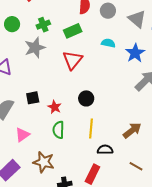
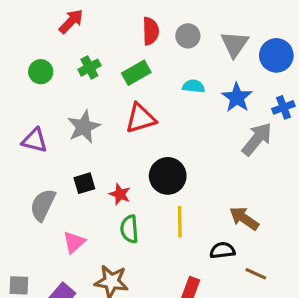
gray triangle: (137, 19) -> (235, 44), turned 30
gray star: (35, 48) -> (84, 127), moved
red triangle: (73, 60) -> (140, 118), turned 40
black circle: (86, 98) -> (168, 176), size x1.5
brown arrow: (132, 130) -> (244, 218), turned -102
black semicircle: (105, 150) -> (222, 250), moved

